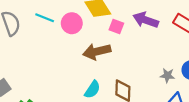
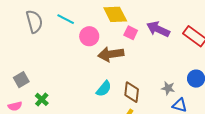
pink circle: (72, 23) -> (89, 36), moved
gray star: (167, 75) -> (168, 88), moved

